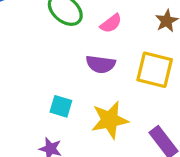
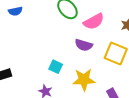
pink semicircle: (111, 23) -> (94, 21), size x1.5

